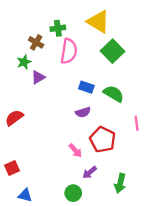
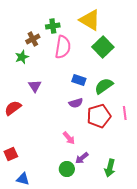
brown cross: (36, 42) -> (33, 39), turned 32
purple triangle: (38, 77) -> (35, 86), moved, turned -32
green semicircle: (114, 94) -> (104, 86), turned -66
red pentagon: (103, 140) -> (99, 116), moved, turned 30
green circle: (73, 193) -> (67, 169), moved

